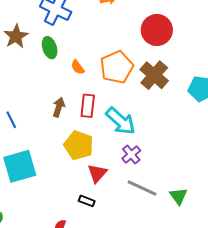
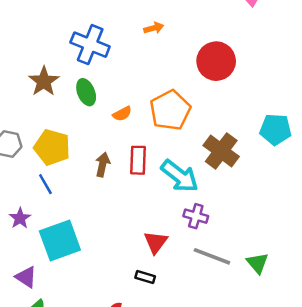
orange semicircle: (78, 67) -> (122, 114), turned -77
brown cross: (154, 75) -> (221, 151), moved
yellow pentagon: (79, 145) -> (52, 147), moved
purple cross: (131, 155) -> (196, 216), turned -30

